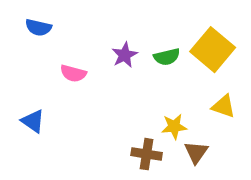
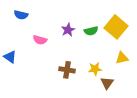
yellow triangle: (224, 106) -> (122, 58), turned -32
blue triangle: (33, 121) -> (10, 57), moved
brown cross: (147, 154) -> (67, 70), moved

